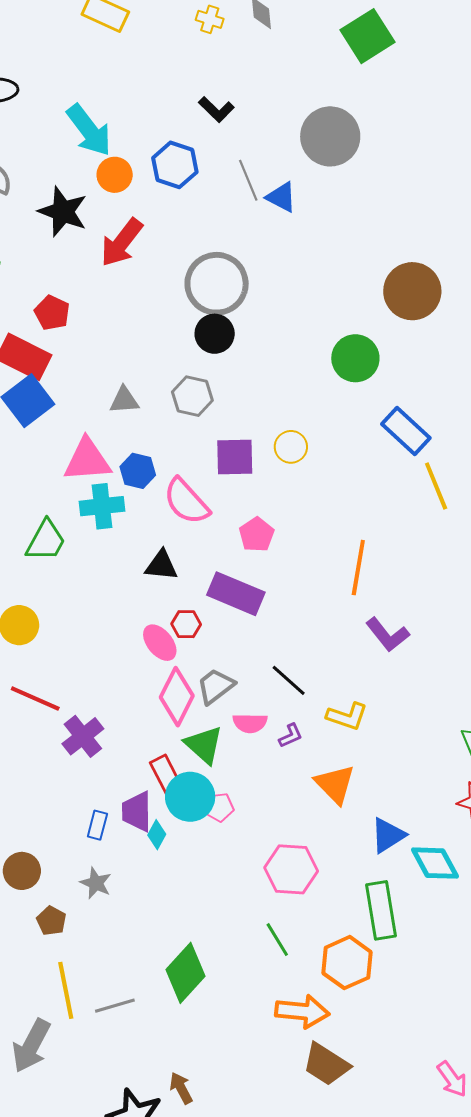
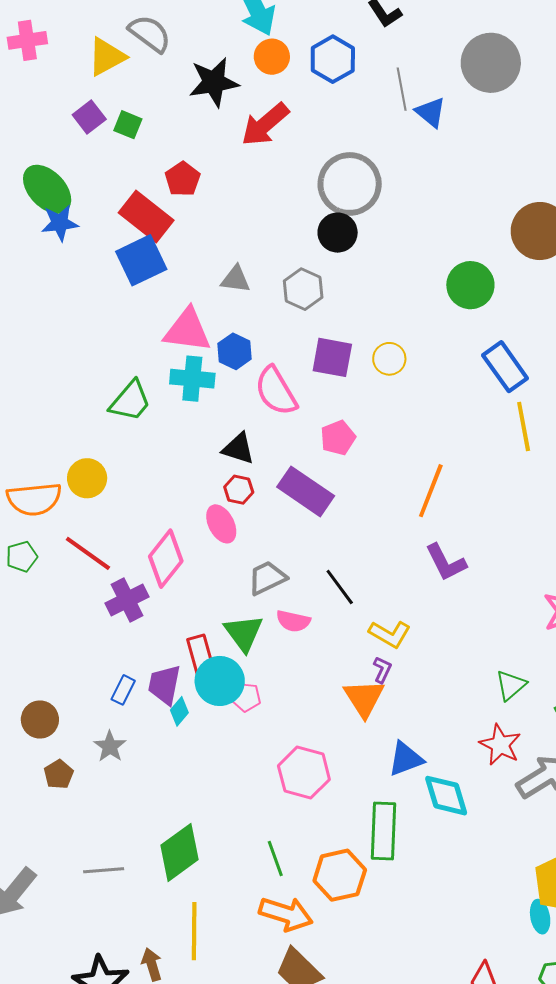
black star: (63, 212) -> (214, 82), turned 30
red hexagon: (186, 624) -> (239, 490), moved
pink diamond: (177, 697) -> (166, 559), moved
purple L-shape: (291, 736) -> (382, 670), moved, turned -52
green line: (277, 940) -> (275, 858), moved
yellow line: (66, 990) -> (194, 931), moved

